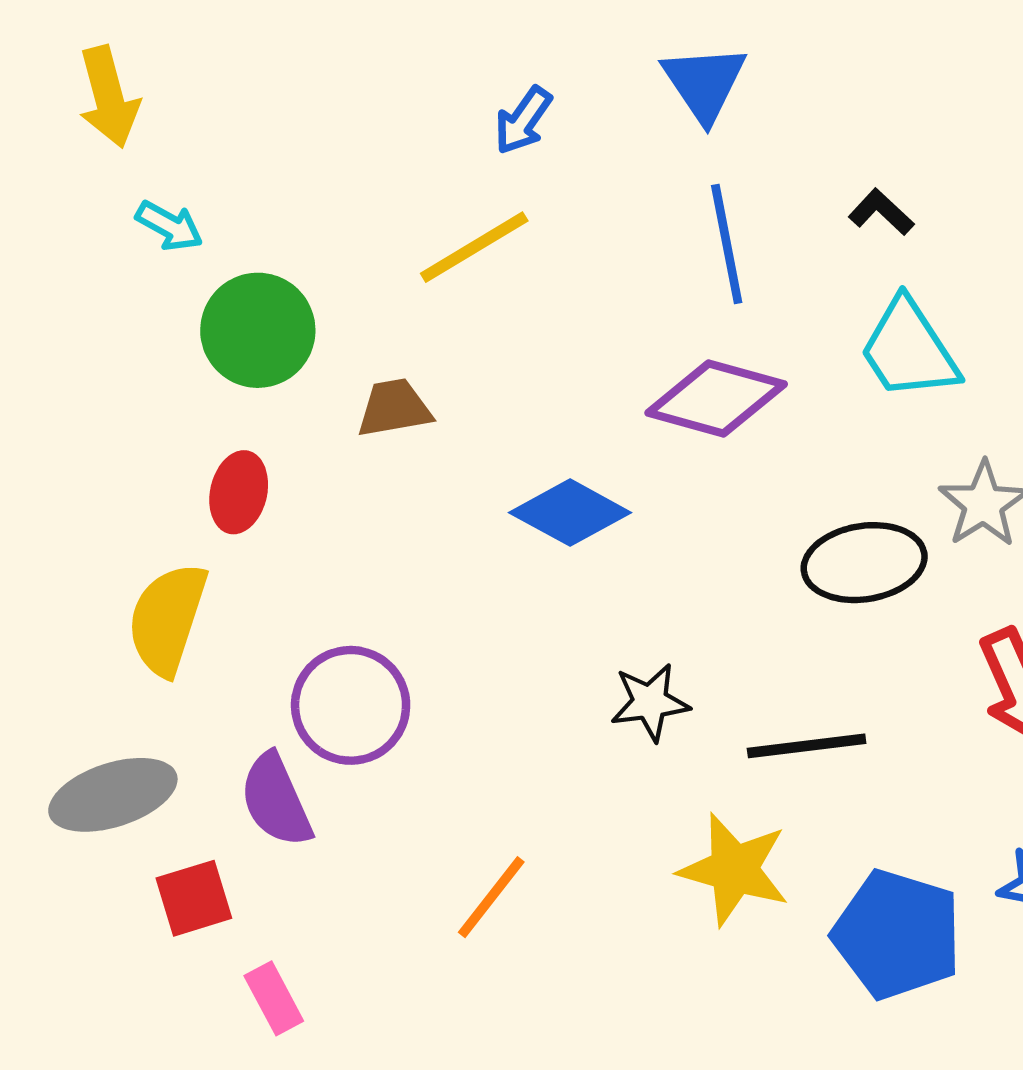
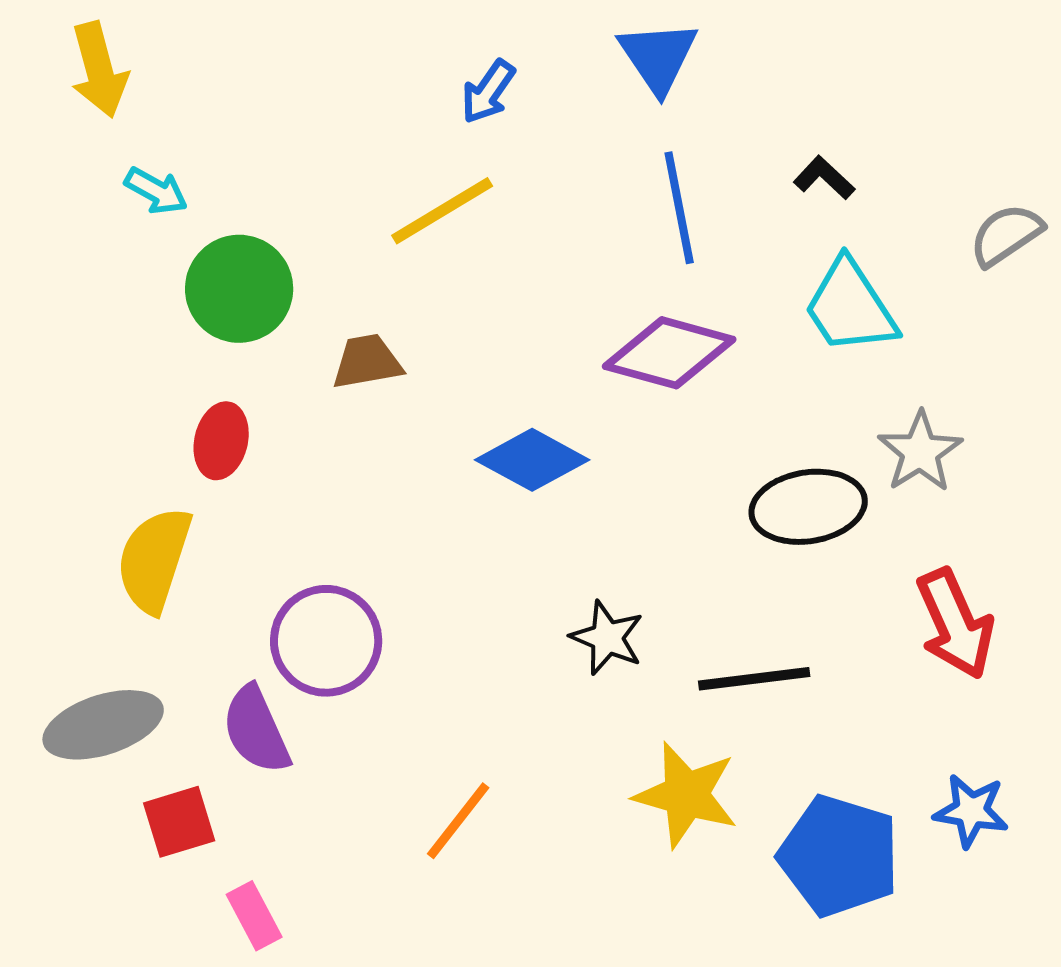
black star: (650, 702) -> (607, 638), turned 30

